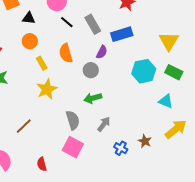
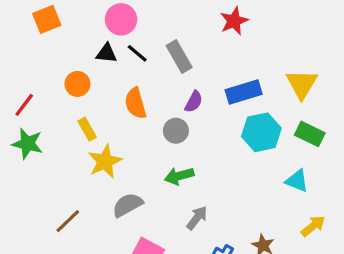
black triangle: (29, 18) -> (106, 53), moved
blue rectangle: (122, 34) -> (244, 92), moved
yellow rectangle: (42, 63) -> (87, 129), moved
gray semicircle: (73, 120) -> (127, 205), moved, turned -102
yellow arrow: (176, 129) -> (313, 226), size x0.7

